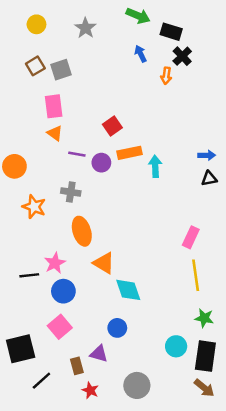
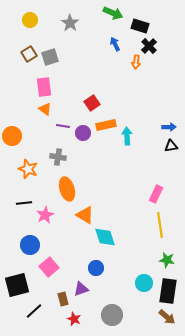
black line: (29, 275) -> (24, 203), moved
blue circle: (63, 291) -> (30, 245), moved
purple triangle: (99, 354) -> (81, 289), turned -35

